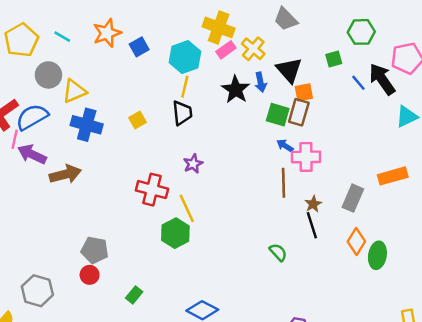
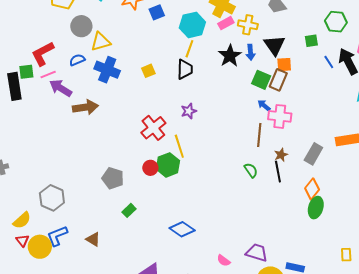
yellow cross: (253, 49) -> (248, 25), turned -36
blue semicircle: (32, 117) -> (77, 60), moved, size x0.6
pink line: (15, 139) -> (48, 74), turned 49
red cross: (152, 190) -> (153, 128), turned 30
gray pentagon: (95, 250) -> (113, 178), moved
green semicircle: (278, 252) -> (251, 170), moved
green ellipse: (377, 255) -> (316, 208), moved
red circle: (90, 275) -> (150, 168), moved

